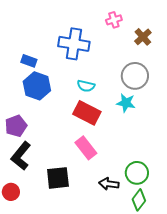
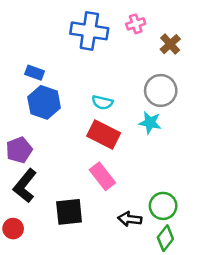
blue cross: (74, 44) -> (89, 31), moved

